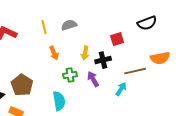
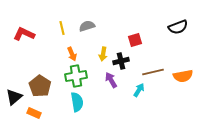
black semicircle: (147, 23) -> (178, 27), moved
orange semicircle: (160, 58) -> (183, 76), moved
green cross: (70, 75) -> (76, 76), moved, size x1.5

